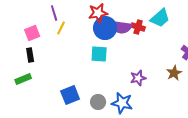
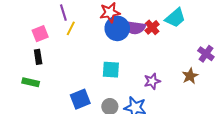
red cross: (138, 27) -> (152, 27), turned 32
cyan square: (99, 54) -> (111, 70), moved
green rectangle: (23, 79) -> (31, 82), turned 35

